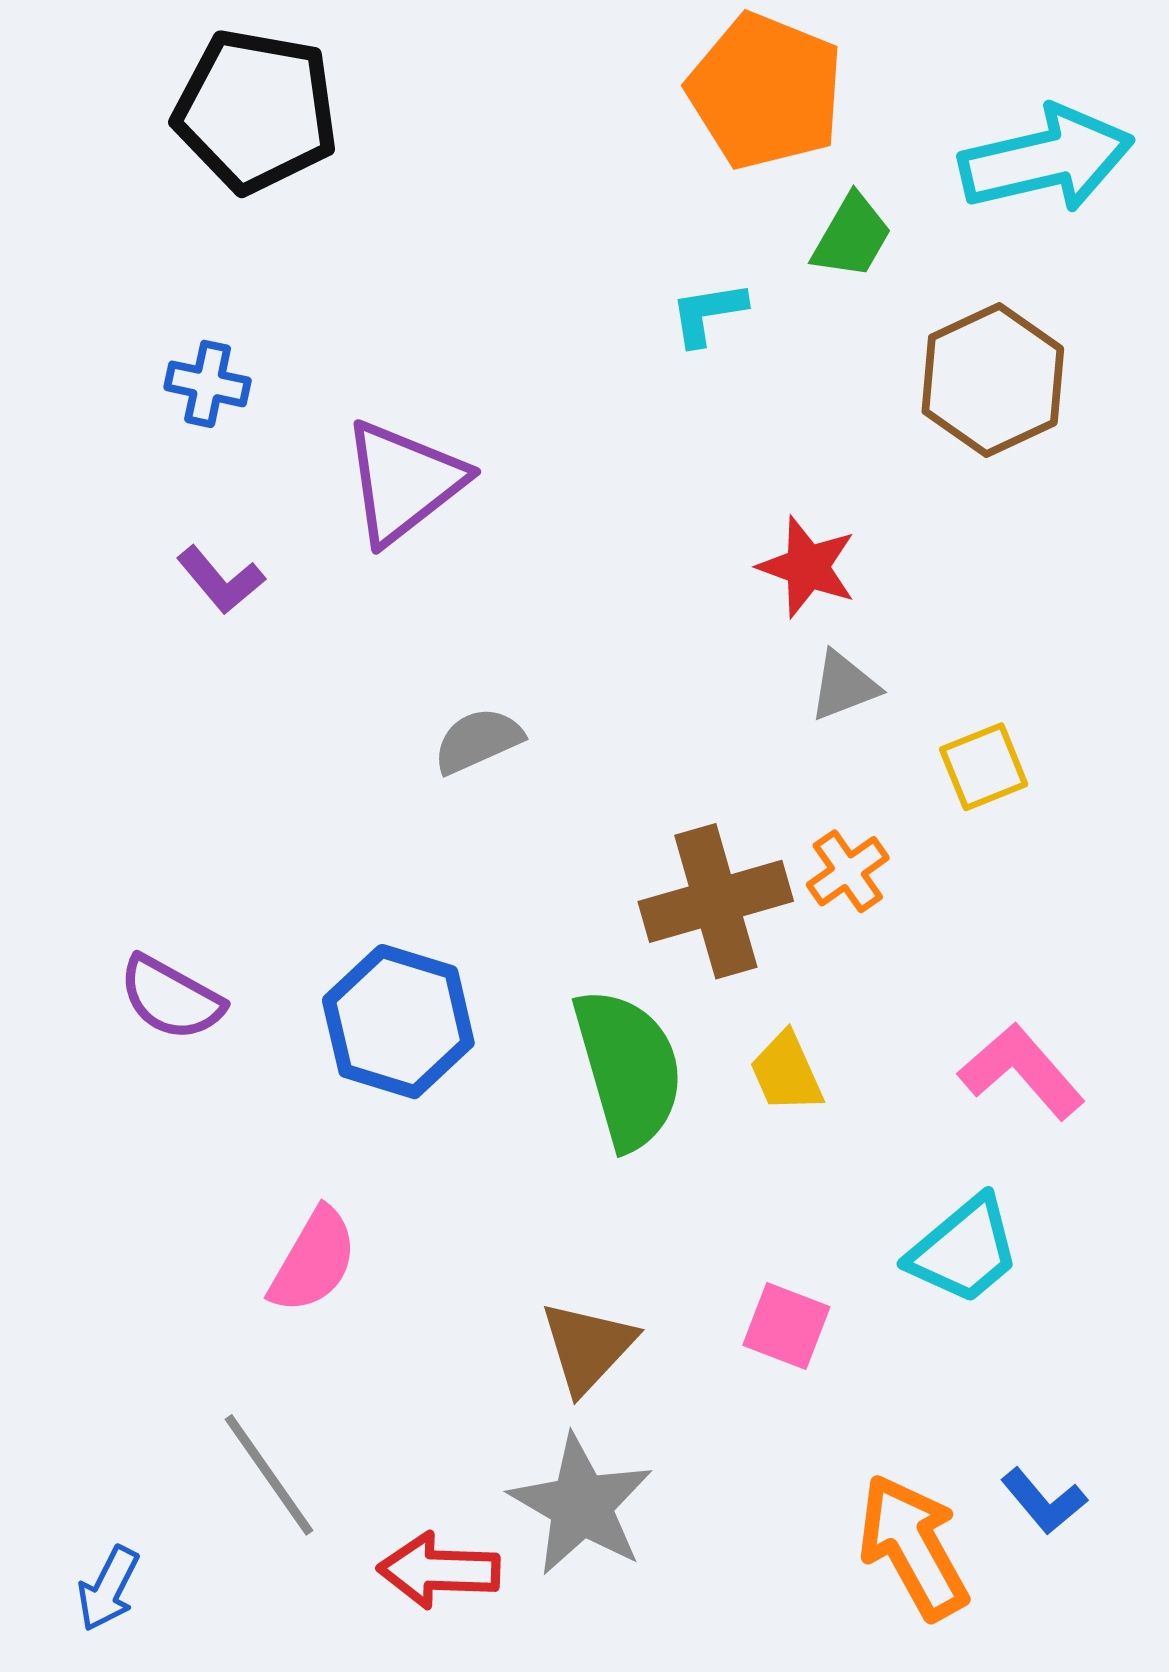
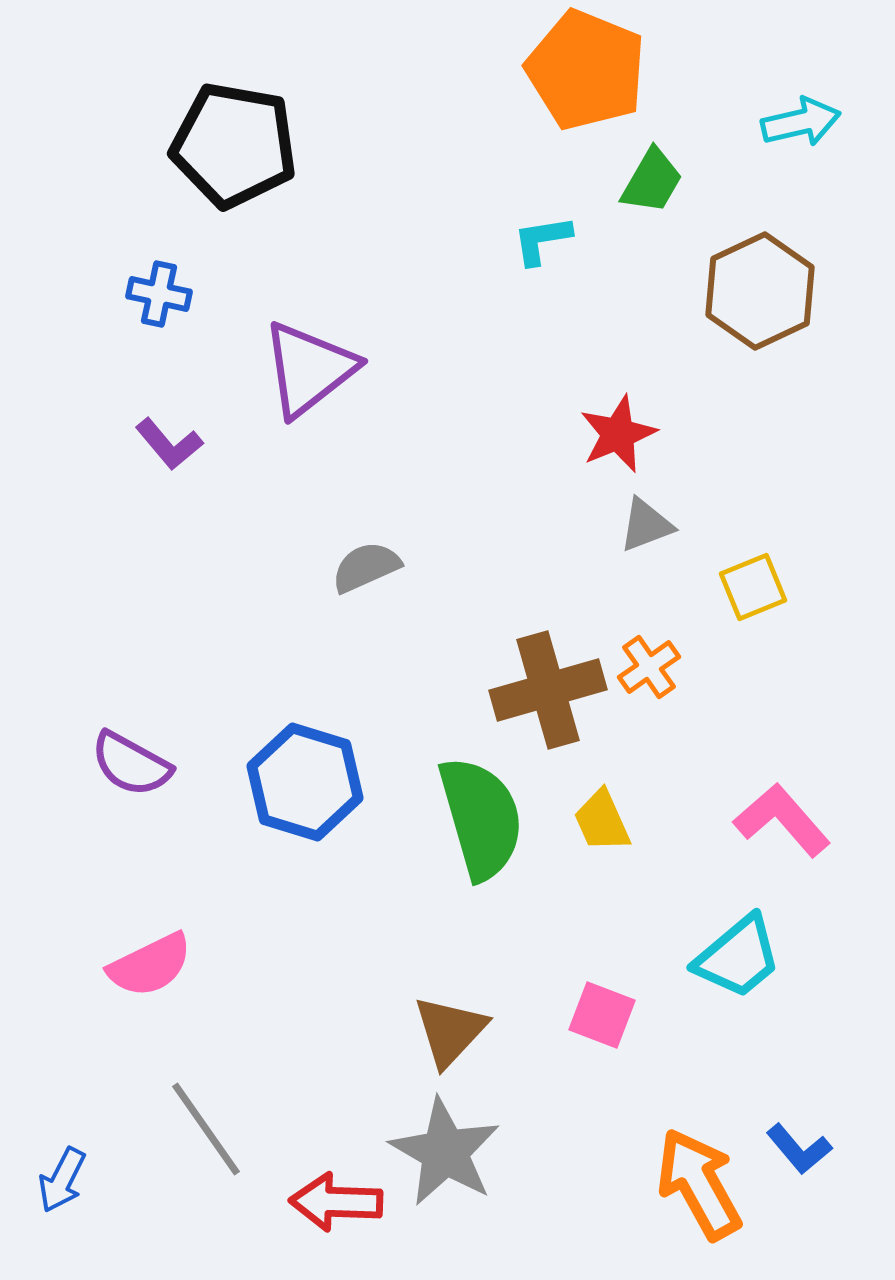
black pentagon: (256, 111) -> (234, 145), moved
cyan arrow: (1046, 159) -> (801, 122), size x0.6
red star: (807, 567) -> (618, 434), turned 30
pink semicircle: (313, 1261) -> (150, 965), moved, turned 34
blue arrow: (108, 1589) -> (62, 1180), moved

